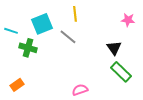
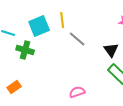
yellow line: (75, 14) -> (62, 20), moved
gray line: (68, 37) -> (77, 39), moved

